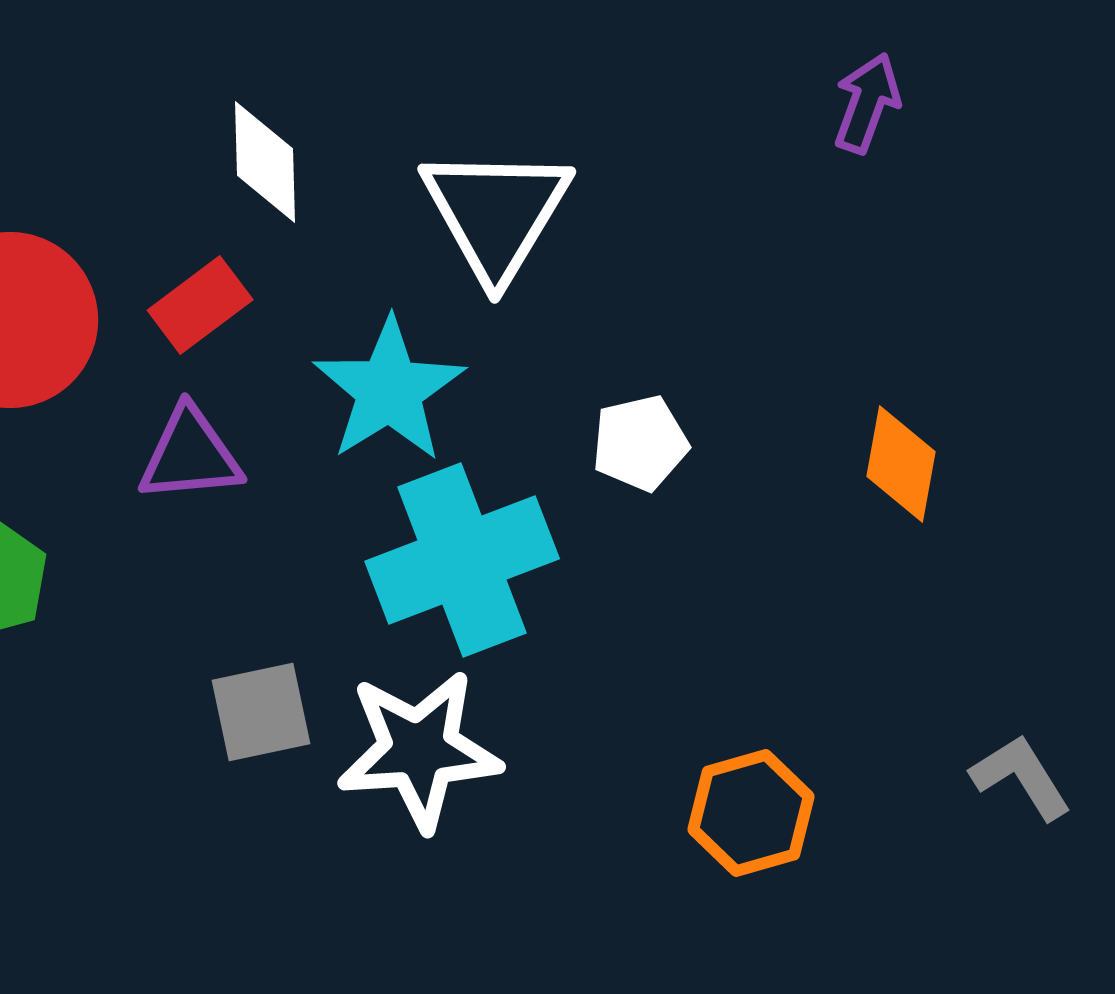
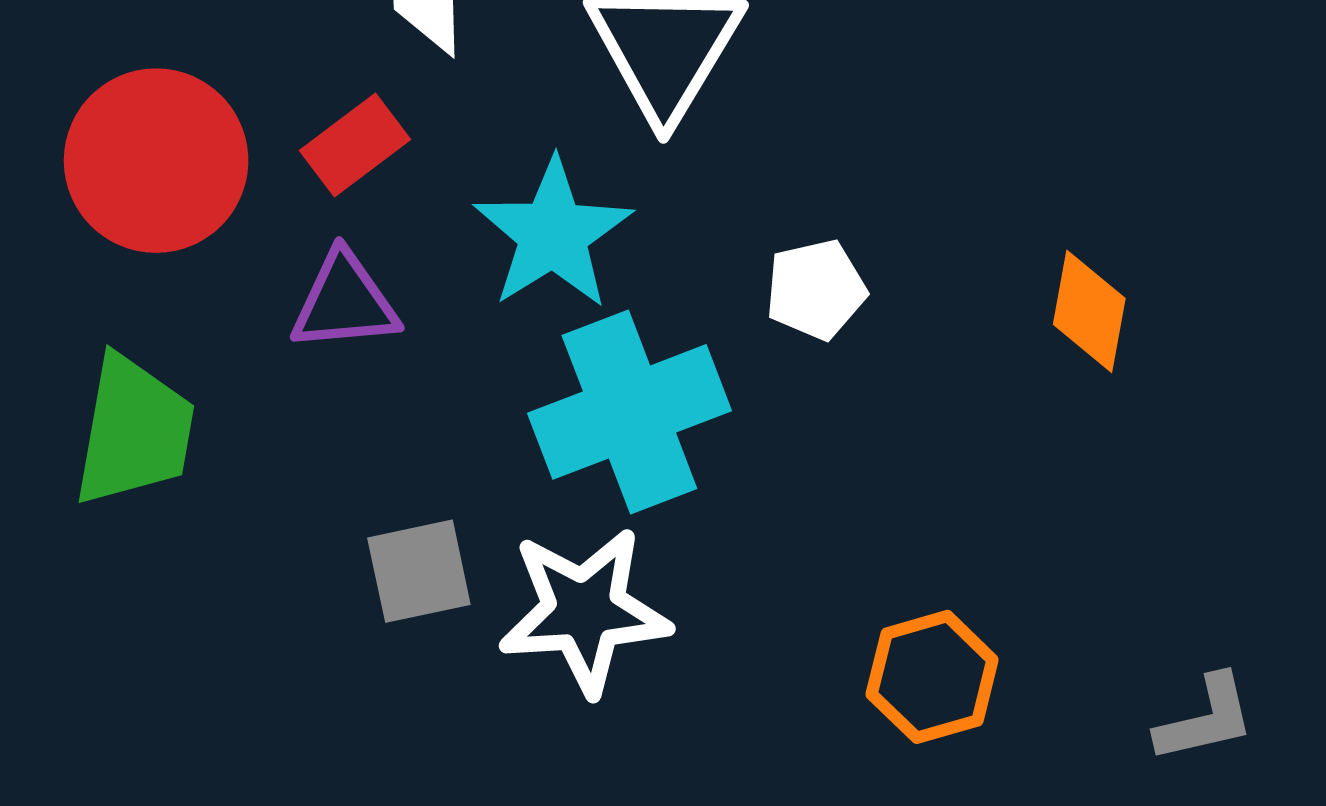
gray L-shape: (1021, 777) -> (1205, 719), moved, turned 109

